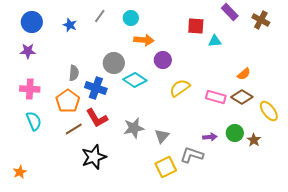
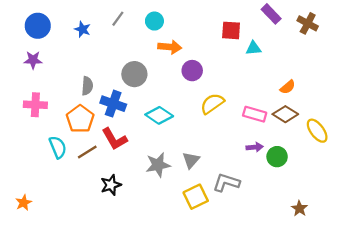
cyan diamond: (135, 80) -> (159, 115), moved
cyan semicircle: (34, 121) -> (58, 147), moved
gray star: (134, 128) -> (158, 165), moved
purple arrow: (210, 137) -> (255, 147), moved
brown star: (254, 140) -> (299, 208), moved
black star: (94, 157) -> (111, 185), size x0.7

